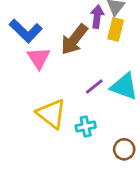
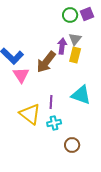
purple line: (94, 87) -> (51, 102), moved, turned -48
brown circle: (124, 149) -> (72, 145), moved

